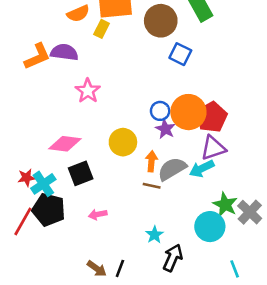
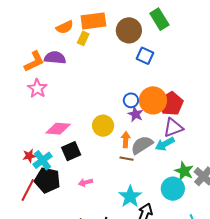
pink star: (88, 91) -> (37, 88), moved
cyan star: (155, 235) -> (130, 197), size x1.6

